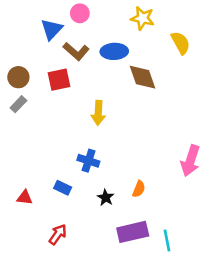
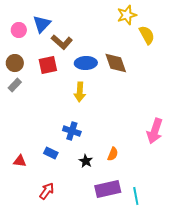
pink circle: (80, 13) -> (19, 30), moved
yellow star: (142, 18) -> (127, 15), moved, turned -30
blue ellipse: (114, 51) -> (86, 63), moved

